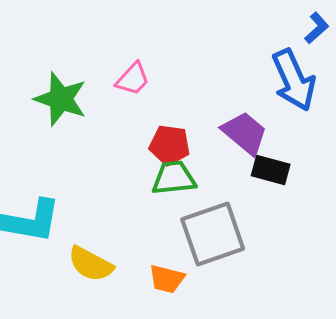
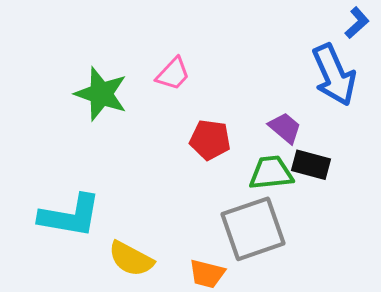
purple trapezoid: (245, 133) -> (285, 128), size x0.7
green trapezoid: (174, 178) -> (271, 173), moved

